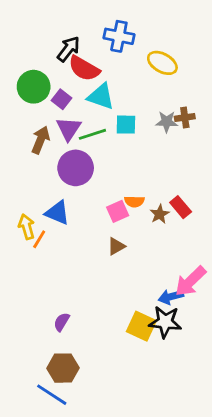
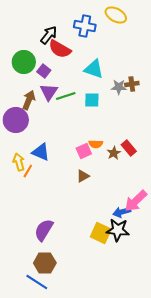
yellow ellipse: (162, 63) -> (116, 15), moved
cyan triangle: (101, 97) -> (94, 69), moved
cyan square: (126, 125) -> (92, 100), moved
purple circle: (76, 168) -> (16, 120), moved
purple semicircle: (62, 322) -> (44, 230), size x1.6

